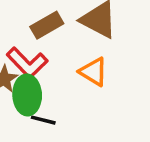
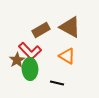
black line: (43, 120) -> (57, 83), moved

